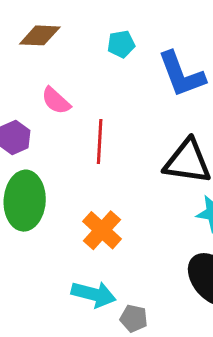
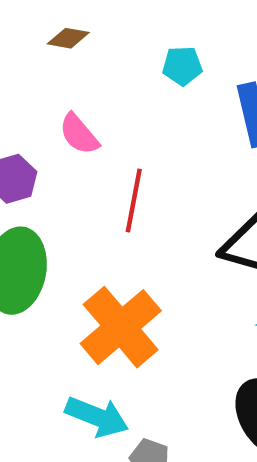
brown diamond: (40, 35) -> (68, 38), size x0.7
orange cross: (102, 230) -> (121, 327), size x1.4

